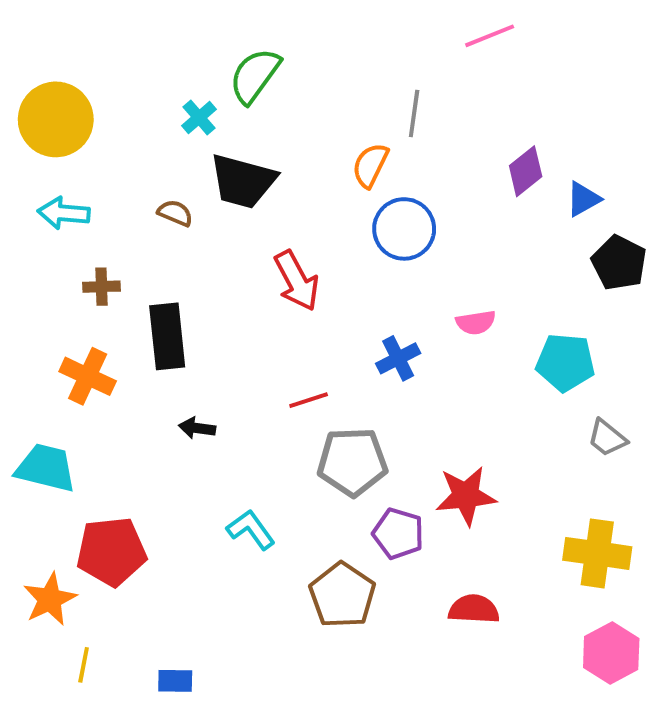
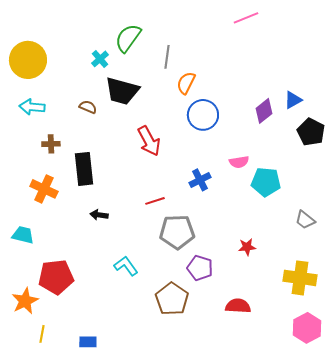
gray line: (414, 113) -> (167, 57), moved
purple diamond: (526, 171) -> (264, 111), moved
cyan pentagon: (565, 362) -> (266, 182), moved
cyan trapezoid: (46, 468) -> (23, 235), size x0.7
red star: (466, 496) -> (247, 247), moved, size x0.6

